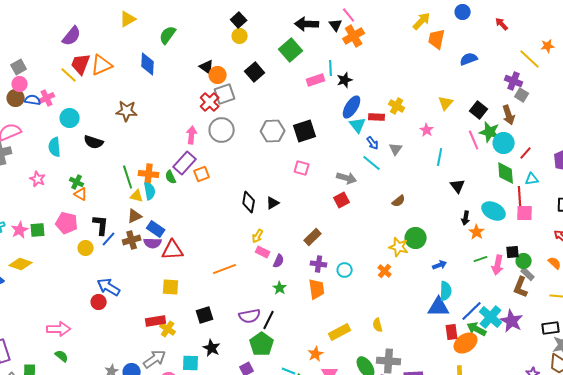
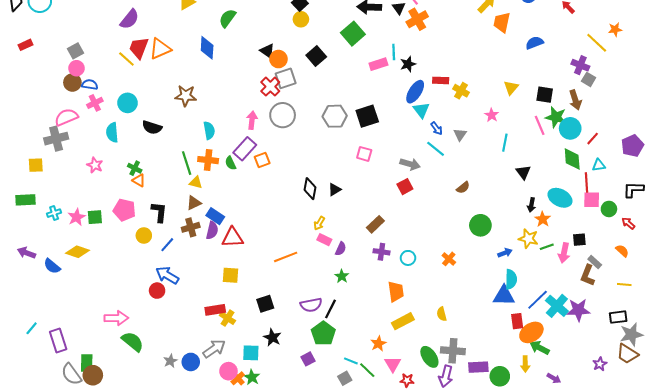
pink cross: (47, 98) -> (95, 103), moved
black square: (479, 110) -> (545, 95), turned -30
red rectangle: (377, 117) -> (441, 80), moved
cyan semicircle: (150, 191) -> (209, 130), moved
blue line: (109, 239) -> (167, 245), moved
purple semicircle: (153, 243) -> (212, 230), turned -78
yellow star: (399, 247) -> (528, 239), moved
green circle: (524, 261) -> (609, 209), moved
orange trapezoid: (317, 289) -> (396, 292), moved
purple star: (512, 321) -> (578, 310), turned -30
green arrow: (477, 329) -> (540, 348), moved
green semicircle: (62, 356) -> (133, 342), moved, size x1.6

